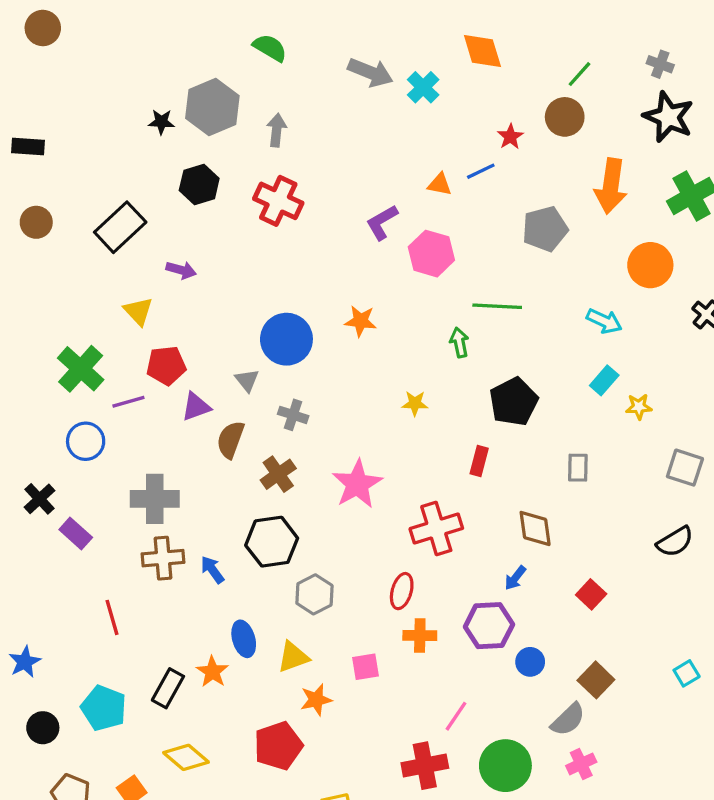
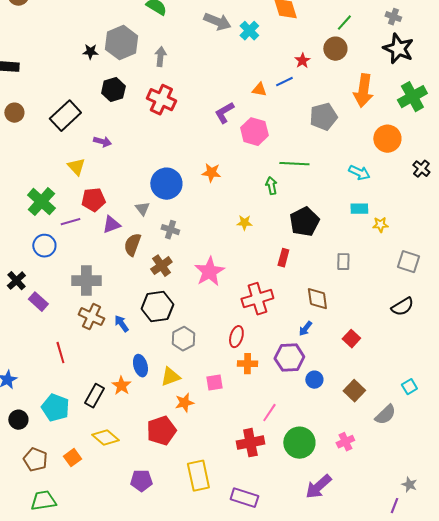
cyan rectangle: (604, 380) -> (359, 209), turned 48
brown cross: (163, 558) -> (91, 317), turned 30
gray semicircle: (568, 719) -> (385, 415), moved

